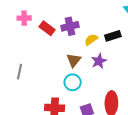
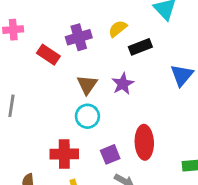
red rectangle: (47, 28) -> (48, 55), moved
yellow semicircle: (91, 40) -> (118, 29), moved

